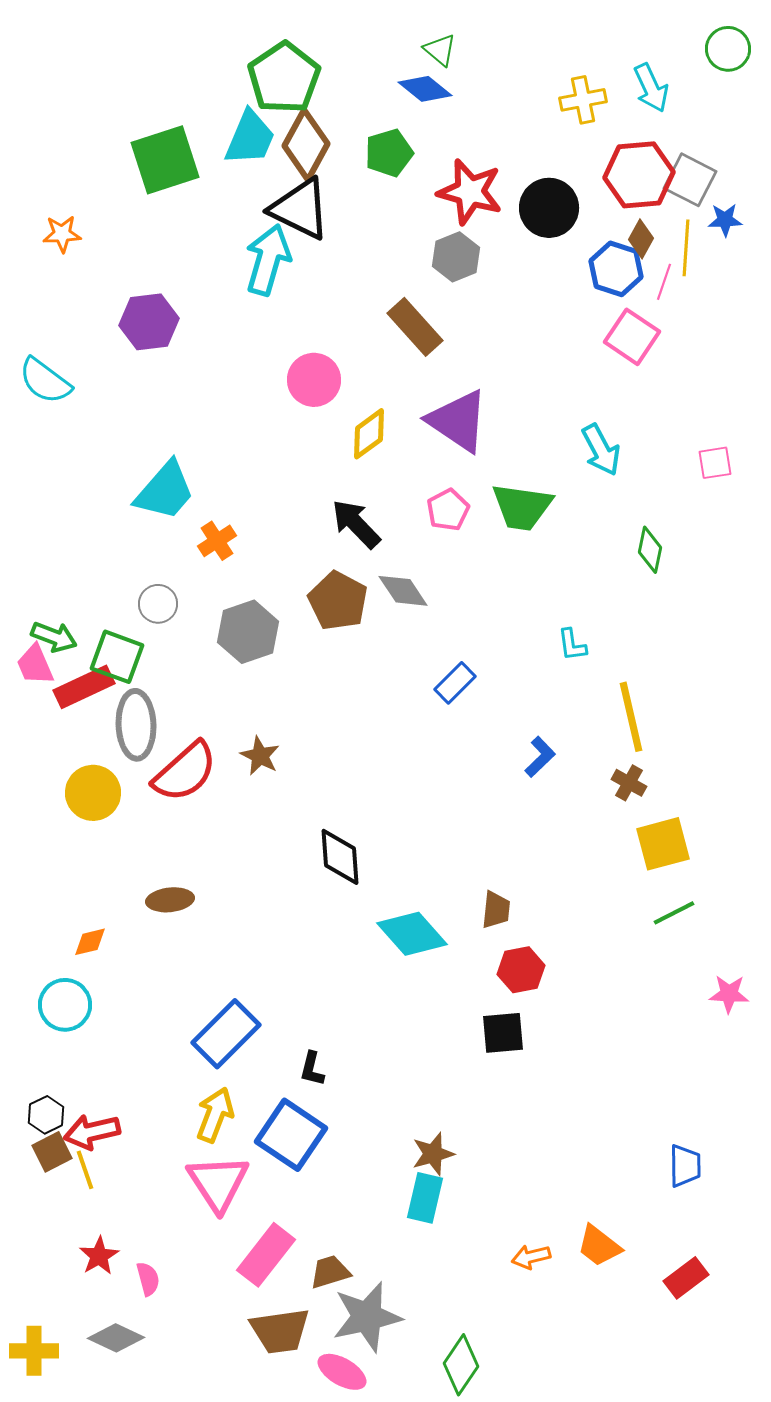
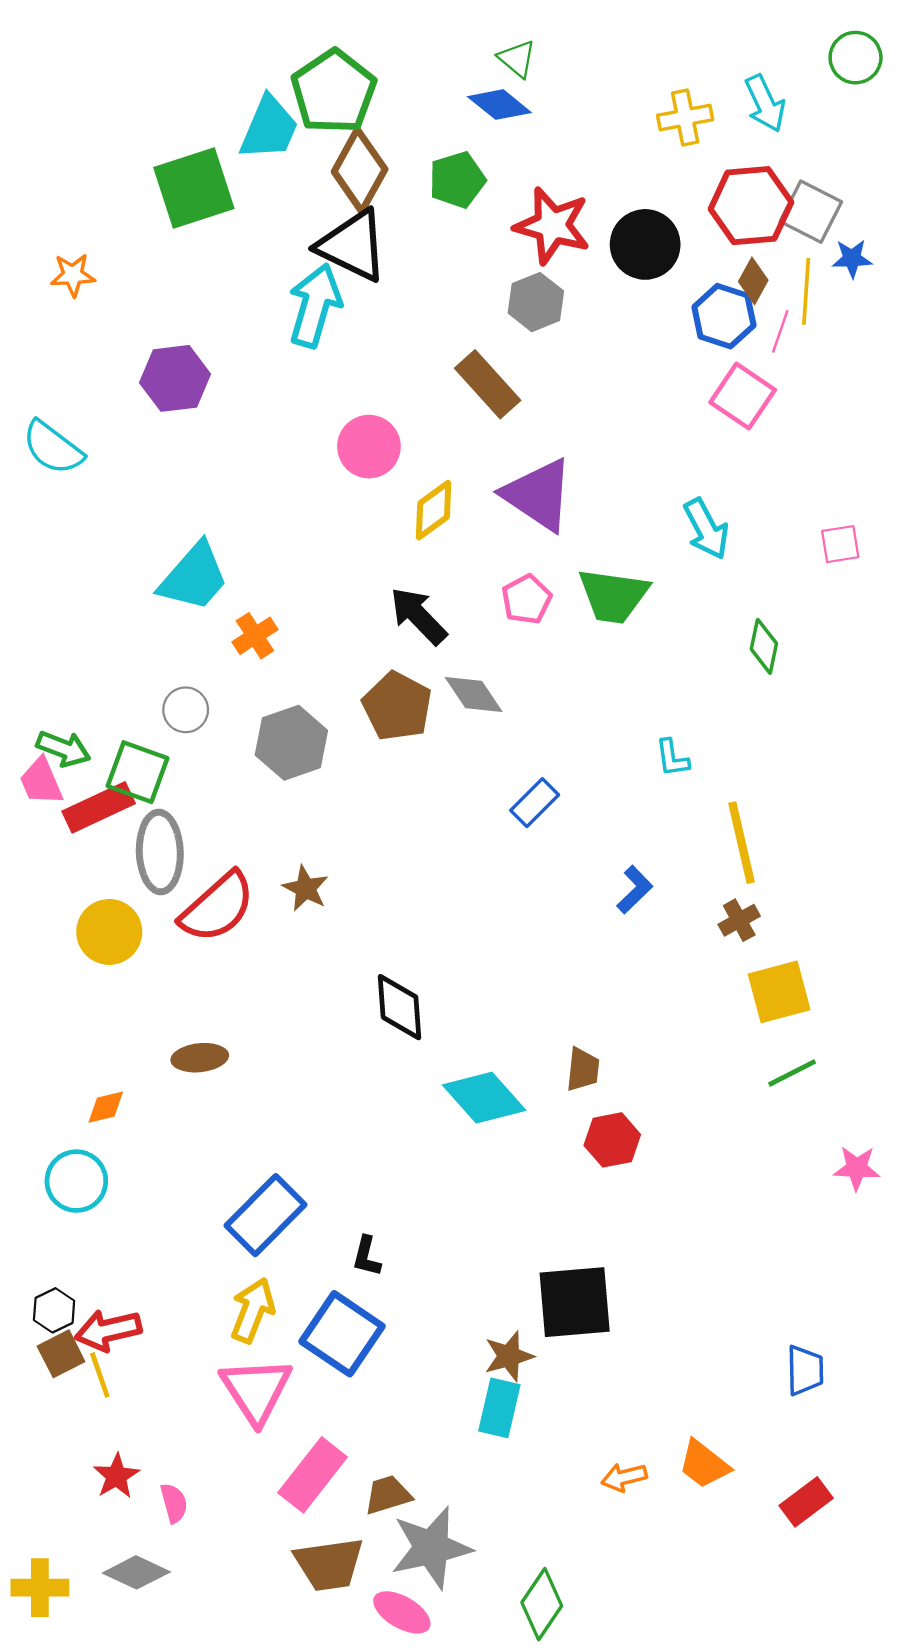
cyan trapezoid: (250, 138) -> (269, 128), moved
brown cross: (629, 783) -> (739, 920), turned 32
black square: (503, 1033) -> (575, 1302), moved, size x1.5

